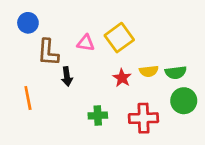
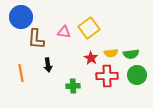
blue circle: (28, 23) -> (21, 17), size x1.5
black arrow: (67, 77) -> (48, 65), moved
red cross: (143, 118) -> (107, 76), moved

